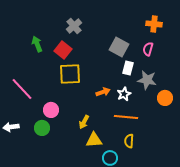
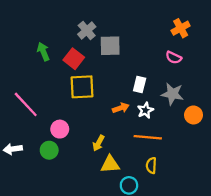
orange cross: (154, 24) -> (181, 28), turned -35
gray square: (119, 47) -> (110, 46), moved, turned -30
pink semicircle: (148, 49) -> (174, 57), turned -80
white rectangle: (128, 68) -> (140, 84), moved

